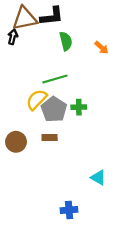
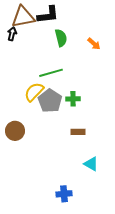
brown rectangle: (50, 137) -> (78, 132), moved

